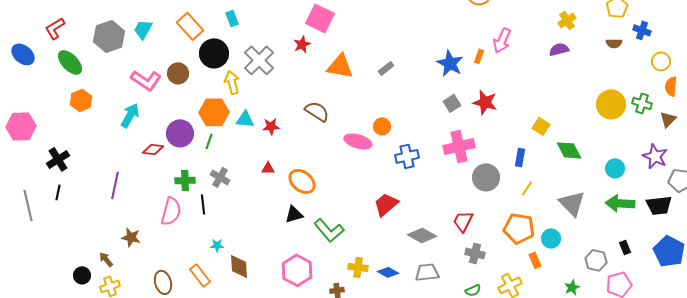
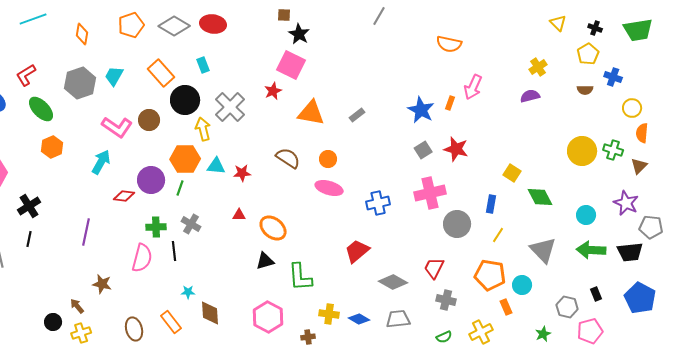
orange circle: (382, 126) -> (328, 159), moved
green L-shape: (329, 230) -> (300, 277), turned 36

